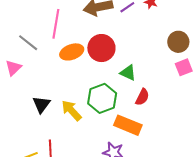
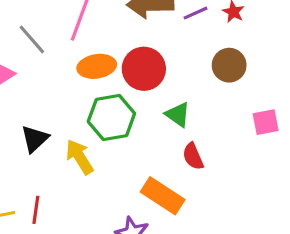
brown circle: (178, 42) -> (229, 65), moved
red semicircle: (142, 97) -> (193, 156), turned 120
green hexagon: (102, 98) -> (111, 118), moved

